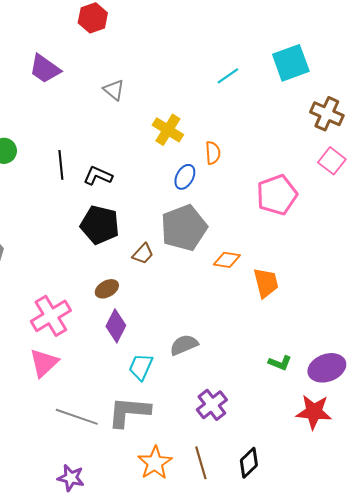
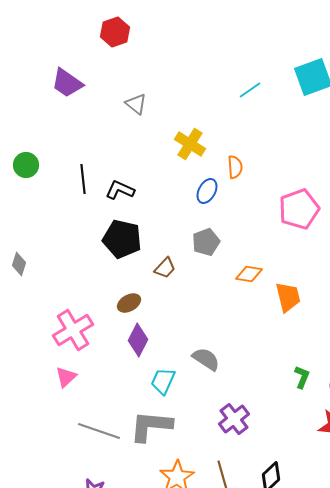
gray pentagon: (184, 228) -> (206, 242), size x0.6
gray semicircle: (184, 345) -> (206, 359), turned 56
pink triangle: (44, 363) -> (66, 377), size x0.7
green L-shape: (280, 363) -> (302, 377), turned -90

